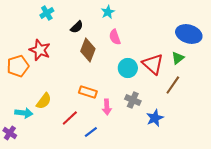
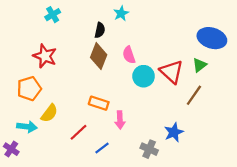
black semicircle: (77, 27) -> (100, 30), moved, turned -32
pink semicircle: (115, 37) -> (129, 55), moved
orange pentagon: (18, 66) -> (29, 89), moved
gray cross: (133, 100) -> (149, 149), moved

